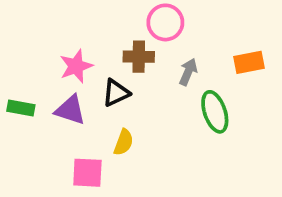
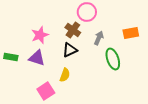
brown cross: (139, 57) -> (73, 30), turned 35
black triangle: (116, 93) -> (70, 50), moved
pink square: (87, 173) -> (46, 91), turned -36

